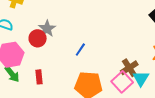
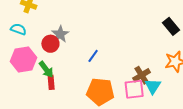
green arrow: (12, 74) -> (46, 69), moved
pink square: (122, 82) -> (134, 89), turned 35

